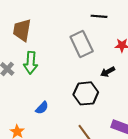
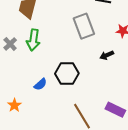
black hexagon: (86, 93) -> (67, 73), moved

